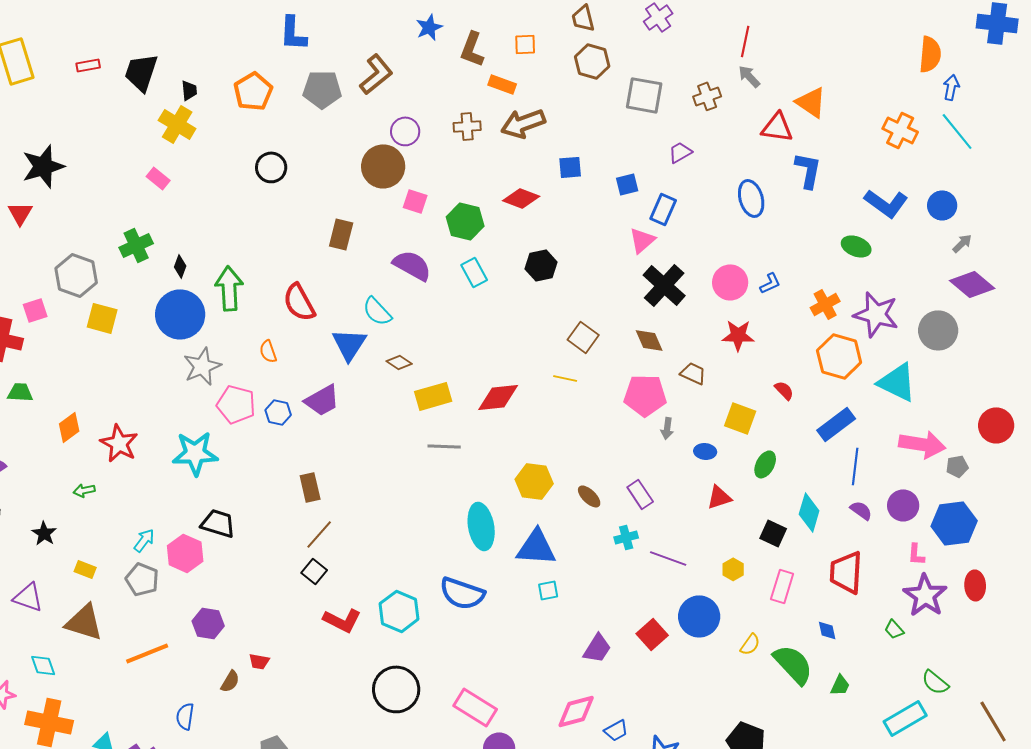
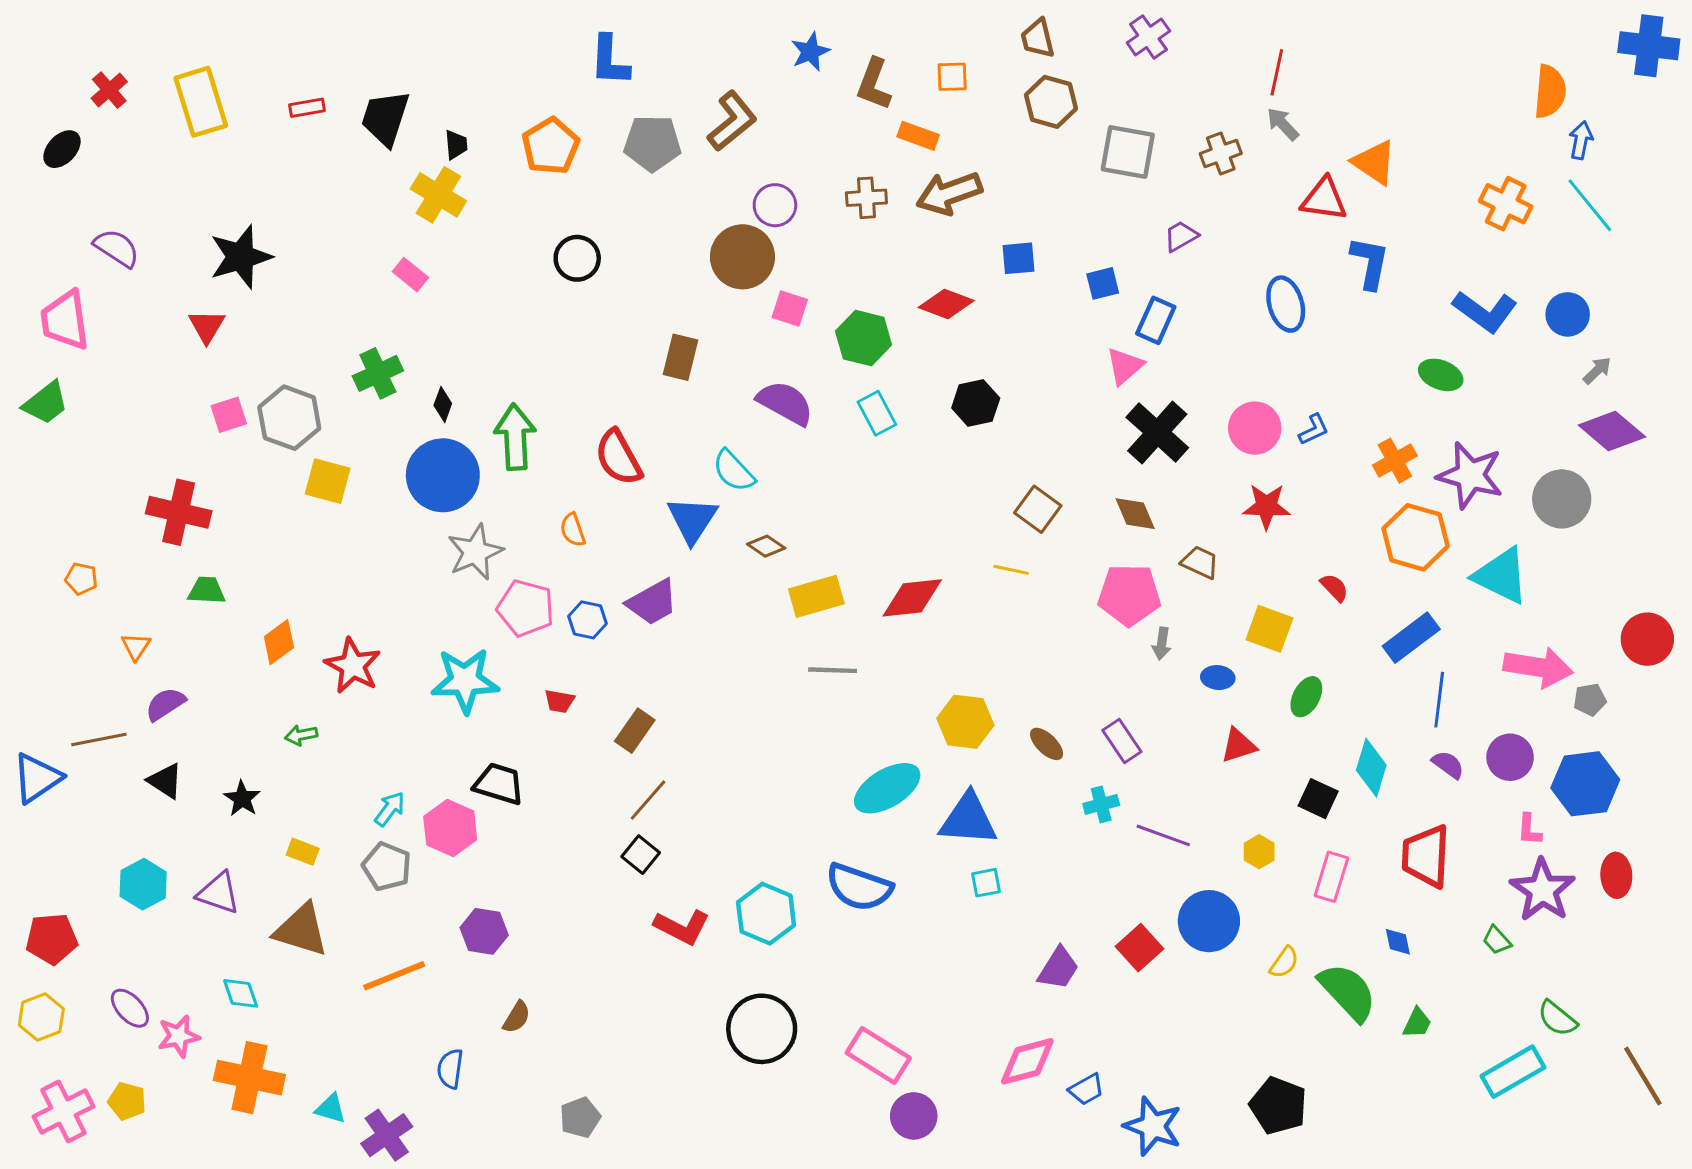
pink square: (35, 310) -> (229, 415), moved
brown rectangle: (310, 487) -> (635, 731), turned 48
cyan ellipse: (481, 526) -> (887, 788), turned 69
red trapezoid: (259, 661) -> (559, 701), moved

